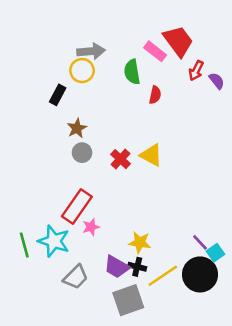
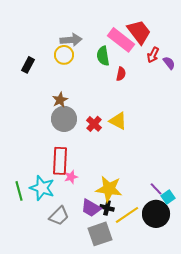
pink rectangle: (155, 51) -> (121, 40), size x1.5
black rectangle: (58, 95) -> (28, 65), moved
gray circle: (82, 153) -> (64, 119), size x1.6
red rectangle: (77, 206) -> (60, 161), turned -32
yellow star: (140, 242) -> (109, 189), size x1.5

